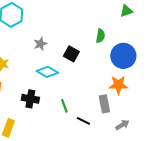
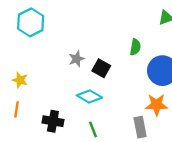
gray star: (40, 44) -> (77, 59), moved
cyan diamond: (47, 72) -> (89, 97), moved

